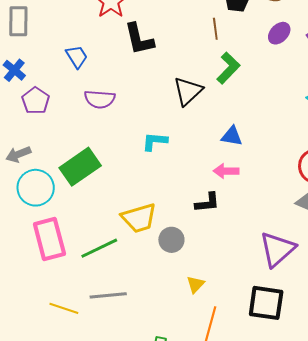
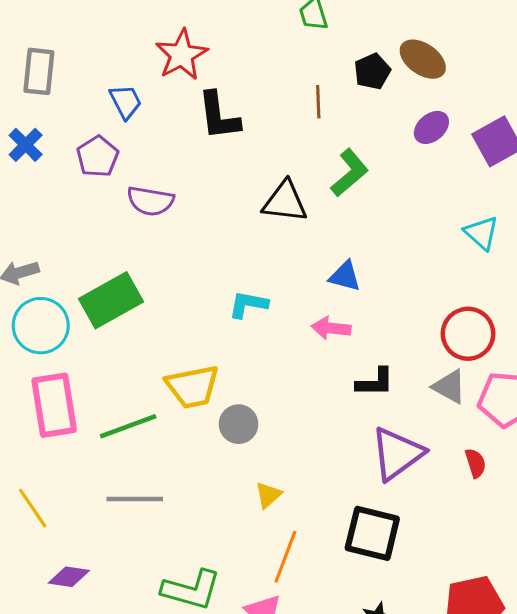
brown line: (215, 29) -> (318, 102), moved
blue trapezoid: (77, 57) -> (126, 102), moved
black triangle: (188, 91) -> (285, 202), turned 44
purple pentagon: (36, 101) -> (98, 156), moved
cyan L-shape: (155, 141) -> (248, 304), moved
black L-shape: (207, 203) -> (375, 382), moved
yellow line: (64, 308) -> (33, 508), moved, turned 32

